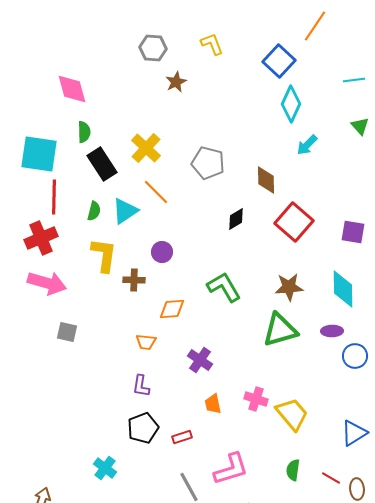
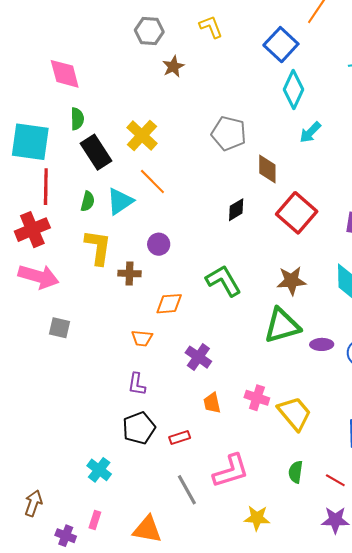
gray pentagon: (208, 163) -> (229, 133), moved
purple ellipse: (332, 331) -> (322, 344), moved

